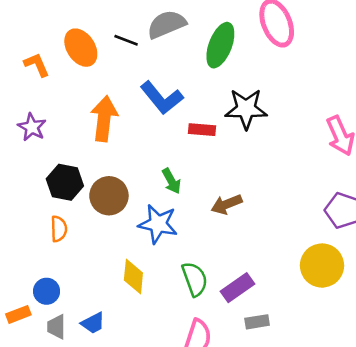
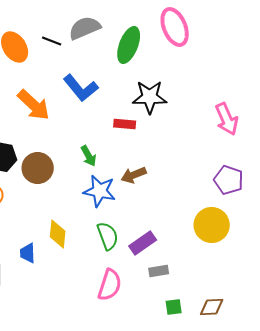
orange arrow: (104, 119) -> (34, 105), turned 126
red rectangle: (202, 130) -> (125, 124), moved
blue star: (158, 224) -> (100, 191), moved
blue trapezoid: (93, 323) -> (28, 253), moved, turned 115

